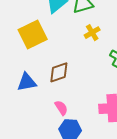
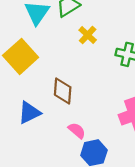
brown diamond: (59, 72) -> (63, 91), turned -50

